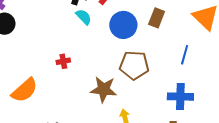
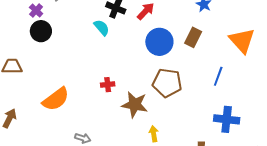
cyan semicircle: (84, 17) -> (102, 28), moved
red cross: (63, 61) -> (108, 85), moved
blue cross: (180, 97) -> (227, 119), moved

